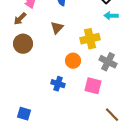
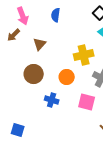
brown triangle: (57, 28) -> (40, 44), moved
brown circle: (23, 44) -> (34, 74), moved

